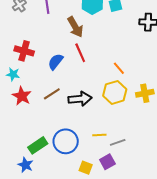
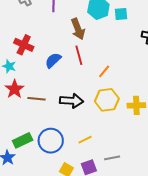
orange line: (119, 68) -> (104, 71), moved, turned 72
brown line: (52, 94) -> (37, 99), moved, turned 30
yellow line: (99, 135) -> (85, 140), turned -32
gray line: (118, 142) -> (112, 158), moved

